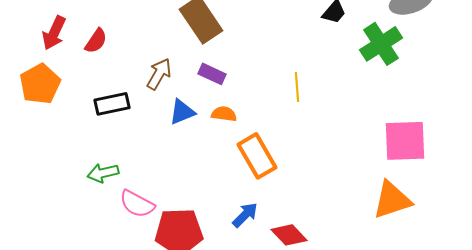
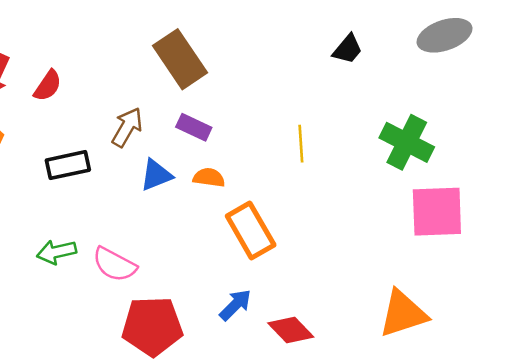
green cross: (381, 44) -> (407, 142), moved, turned -30
orange triangle: (392, 200) -> (403, 314), moved
pink semicircle: (137, 204) -> (114, 265), moved

